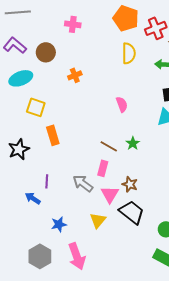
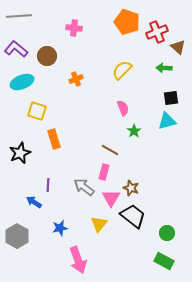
yellow semicircle: (129, 53) -> (122, 70), moved, turned -135
green star: (133, 143) -> (134, 131), moved
gray hexagon: (40, 256) -> (17, 236), moved

